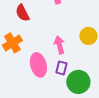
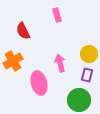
purple rectangle: (61, 68) -> (87, 75), moved

